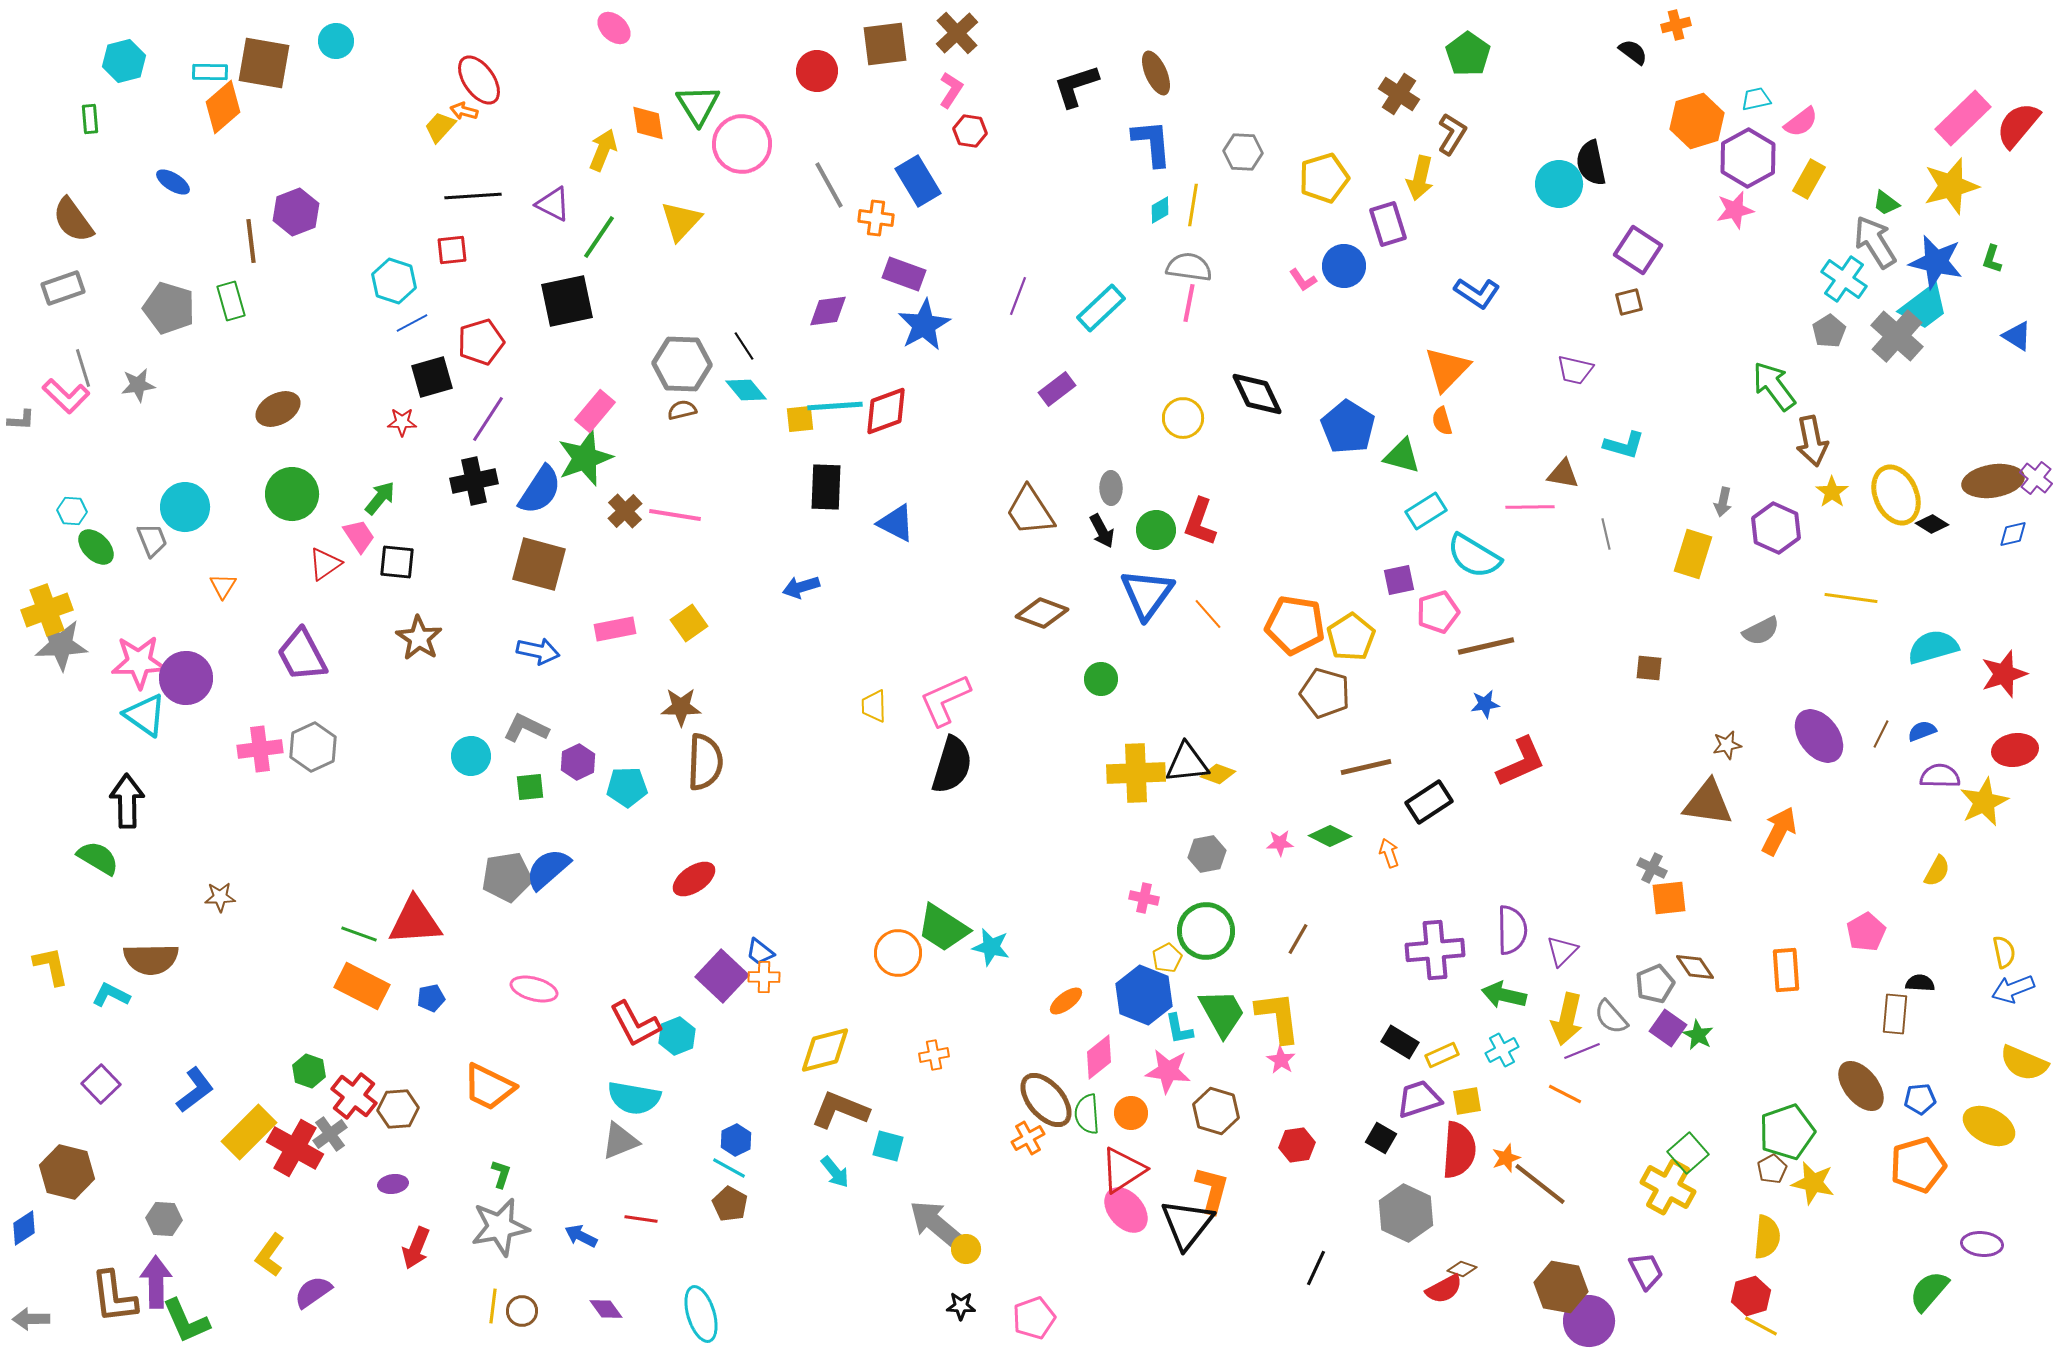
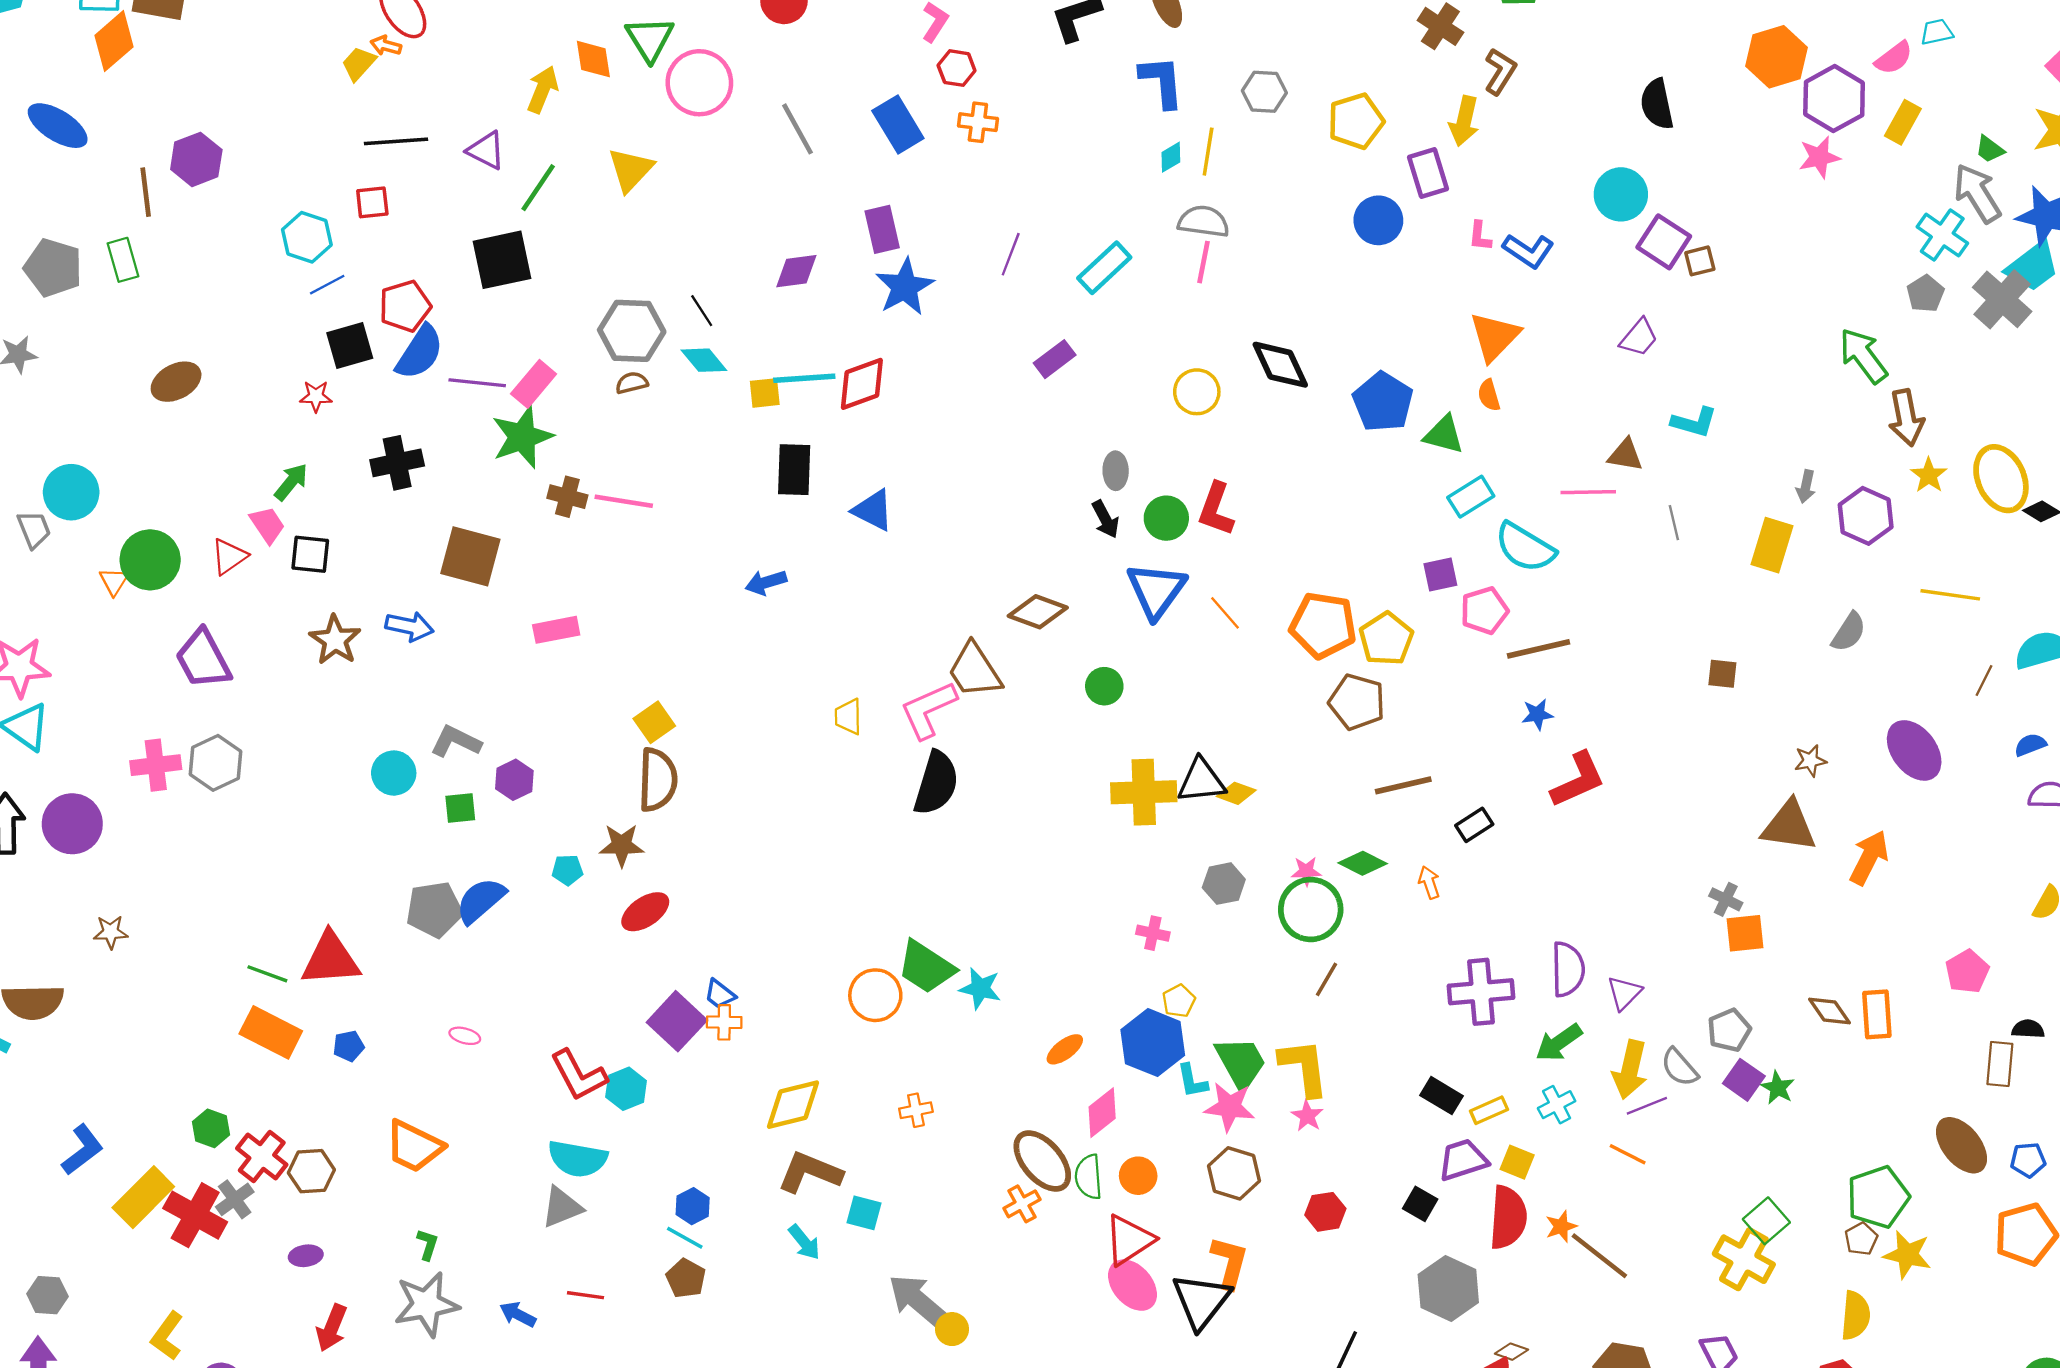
cyan trapezoid: (1756, 99) -> (1937, 32), moved
blue ellipse: (173, 182) -> (58, 126), size x1.6
cyan circle: (1559, 184) -> (1621, 194), moved
orange cross: (876, 218) -> (978, 122), moved
purple square: (1638, 250) -> (1664, 242), moved
purple rectangle: (904, 274) -> (882, 229), turned 57
pink L-shape: (1303, 280) -> (1480, 236), moved, turned 40
purple trapezoid: (1575, 370) -> (1639, 338), turned -63
purple line: (488, 419) -> (477, 383), moved, turned 63
blue semicircle: (540, 490) -> (420, 352), moved
green circle: (292, 494) -> (150, 560), moved
brown cross: (625, 511) -> (567, 497), turned -32
brown trapezoid: (1030, 511) -> (975, 670), moved
yellow square: (689, 623) -> (654, 722), moved
gray semicircle: (1761, 631) -> (1849, 632), turned -30
blue arrow: (538, 651) -> (410, 626), moved
purple circle: (186, 678) -> (72, 824), moved
brown star: (681, 707) -> (622, 845), moved
brown line: (1881, 734) -> (1984, 681), moved
cyan pentagon: (627, 787) -> (567, 870), moved, size x0.7
black rectangle: (1429, 802) -> (1474, 825), size x0.7
green circle: (1206, 931) -> (1311, 909), moved
brown diamond: (1695, 967) -> (1830, 1011), moved
pink ellipse: (534, 989) -> (465, 1036), size x0.6
green arrow: (1504, 995) -> (1559, 1043), turned -48
pink star: (1168, 1071) -> (1229, 1107), moved
yellow square: (1467, 1101) -> (1517, 1162), turned 32

